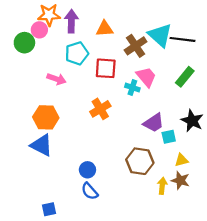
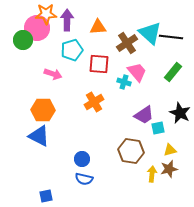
pink circle: (39, 30) -> (37, 28), size x1.6
brown star: (180, 180) -> (169, 169), turned -30
blue semicircle: (90, 191) -> (84, 179), turned -36

